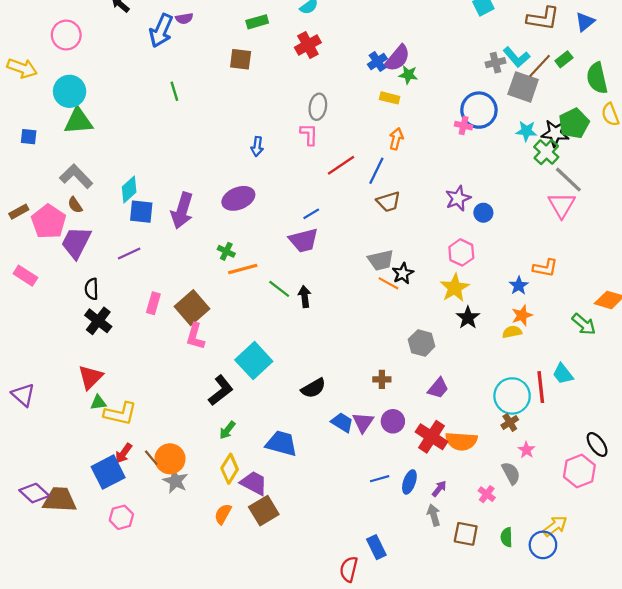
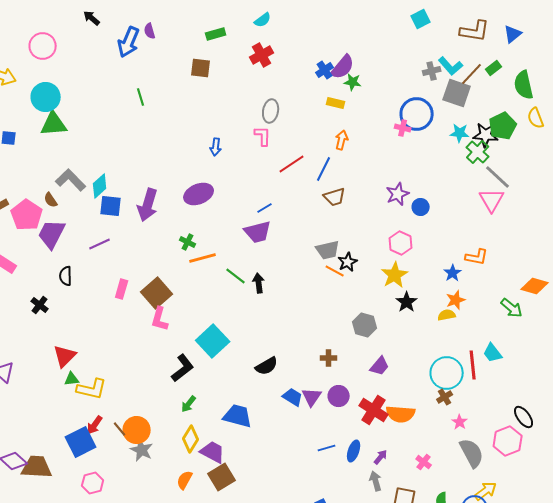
purple semicircle: (184, 18) -> (150, 31), turned 84
gray L-shape: (76, 176) -> (71, 180), moved
black cross: (98, 321) -> (40, 305), moved, size x0.7
gray semicircle: (511, 473) -> (472, 453), moved, size x1.4

